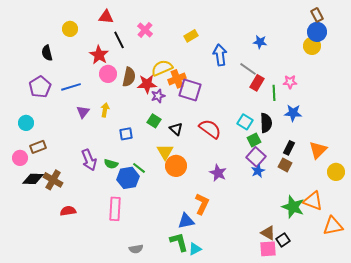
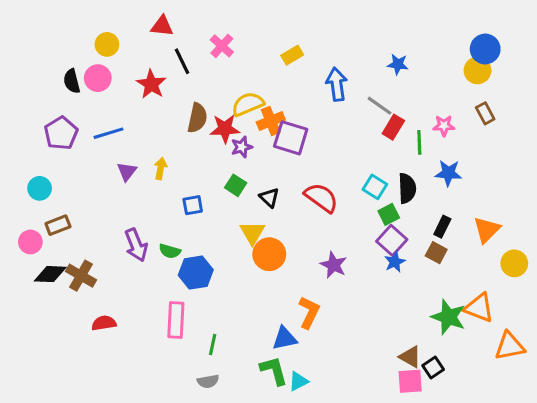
brown rectangle: (317, 15) -> (485, 113), moved
pink circle: (108, 74) -> (98, 78), moved
green line: (139, 168) -> (213, 345), moved, turned 64

